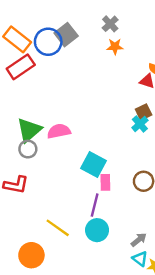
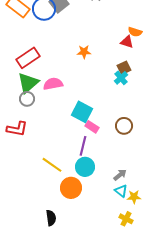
orange star: (115, 47) -> (84, 52), moved
red rectangle: (21, 67) -> (28, 58), moved
pink rectangle: (105, 182) -> (92, 127), turned -56
orange circle: (31, 255) -> (71, 188), moved

